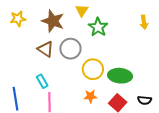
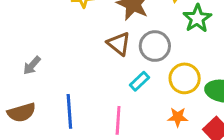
cyan rectangle: (42, 81) -> (139, 81), moved, turned 72

